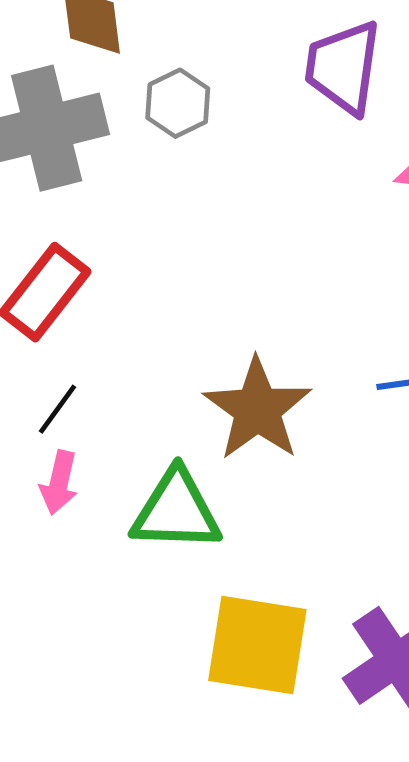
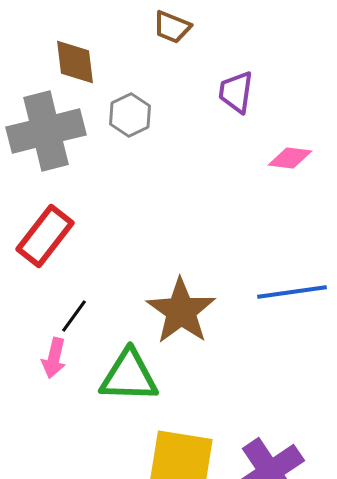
purple trapezoid: (343, 67) -> (236, 92), size x0.7
black line: (58, 409) -> (74, 316), moved

